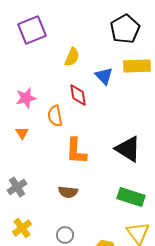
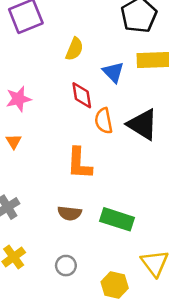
orange semicircle: (55, 116) -> (104, 121), moved
black triangle: (128, 149) -> (143, 124), moved
green rectangle: (131, 197) -> (117, 219), moved

